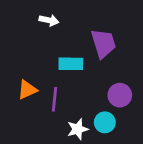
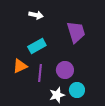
cyan rectangle: (71, 64) -> (37, 46), moved, turned -30
purple circle: (120, 95) -> (65, 70), moved

